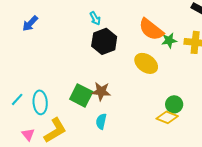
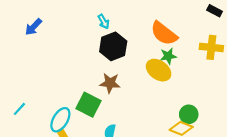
green star: (169, 40) -> (168, 56), moved
brown star: (101, 91) -> (110, 83), moved
cyan ellipse: (40, 102) -> (60, 120), moved, turned 35

